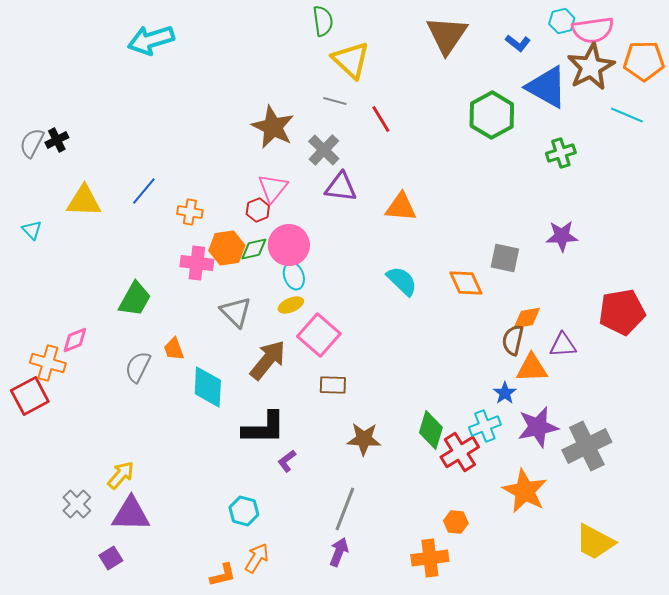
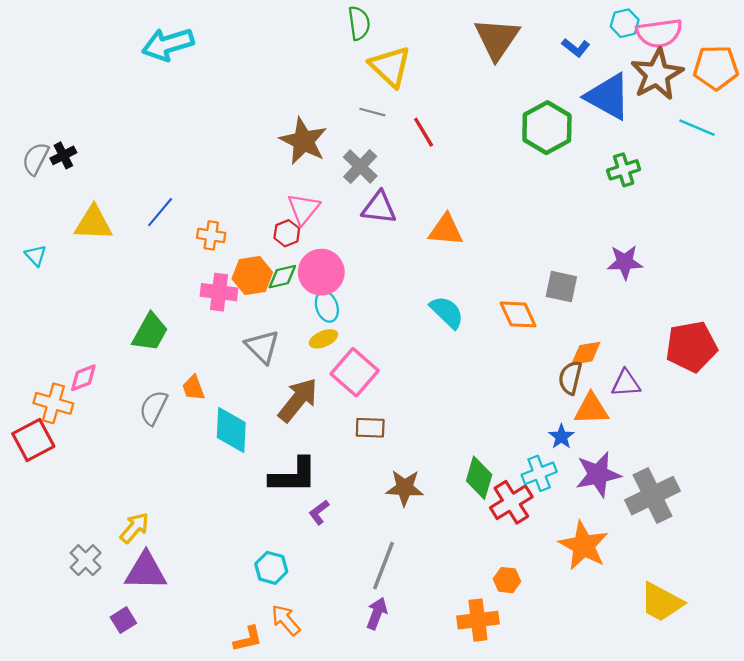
orange arrow: (257, 558) -> (286, 620), turned -72

